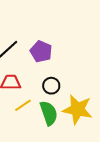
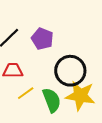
black circle: (51, 86) -> (70, 71), moved, size x1.8

